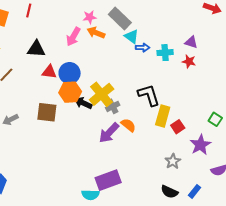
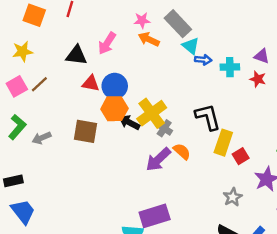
pink arrow: (73, 37) -> (107, 43), moved
gray cross: (113, 106) -> (164, 128), turned -32

